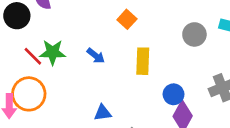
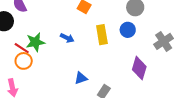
orange circle: (29, 94) -> (24, 61), moved, size x0.7
blue circle: (174, 94) -> (128, 30), moved

